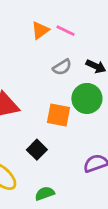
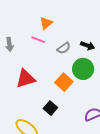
pink line: (65, 31) -> (38, 40), moved
orange square: (59, 115) -> (64, 82), turned 36

